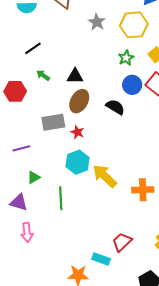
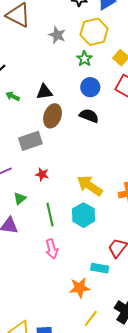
green star: (126, 58) -> (84, 59), moved
blue circle: (132, 85) -> (90, 87), moved
red star: (77, 132) -> (42, 174), moved
cyan hexagon: (78, 162) -> (84, 215), moved
pink arrow: (27, 232) -> (52, 249), moved

